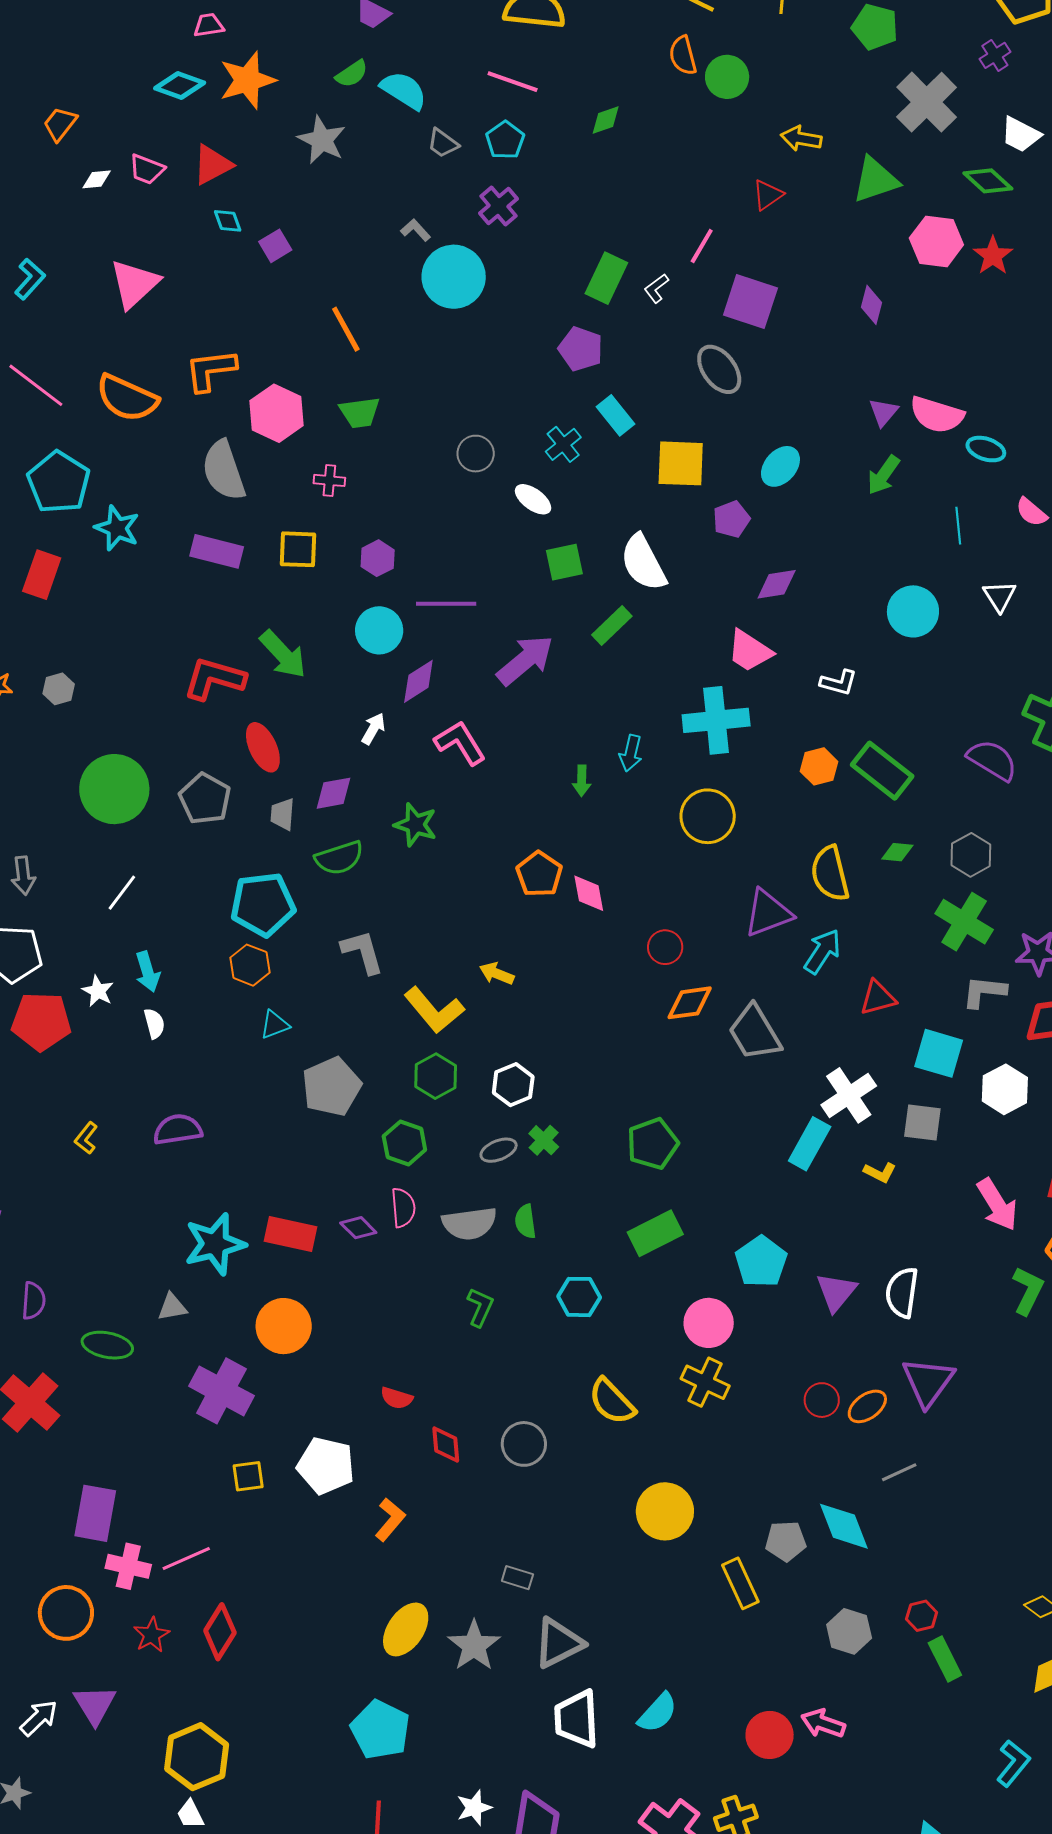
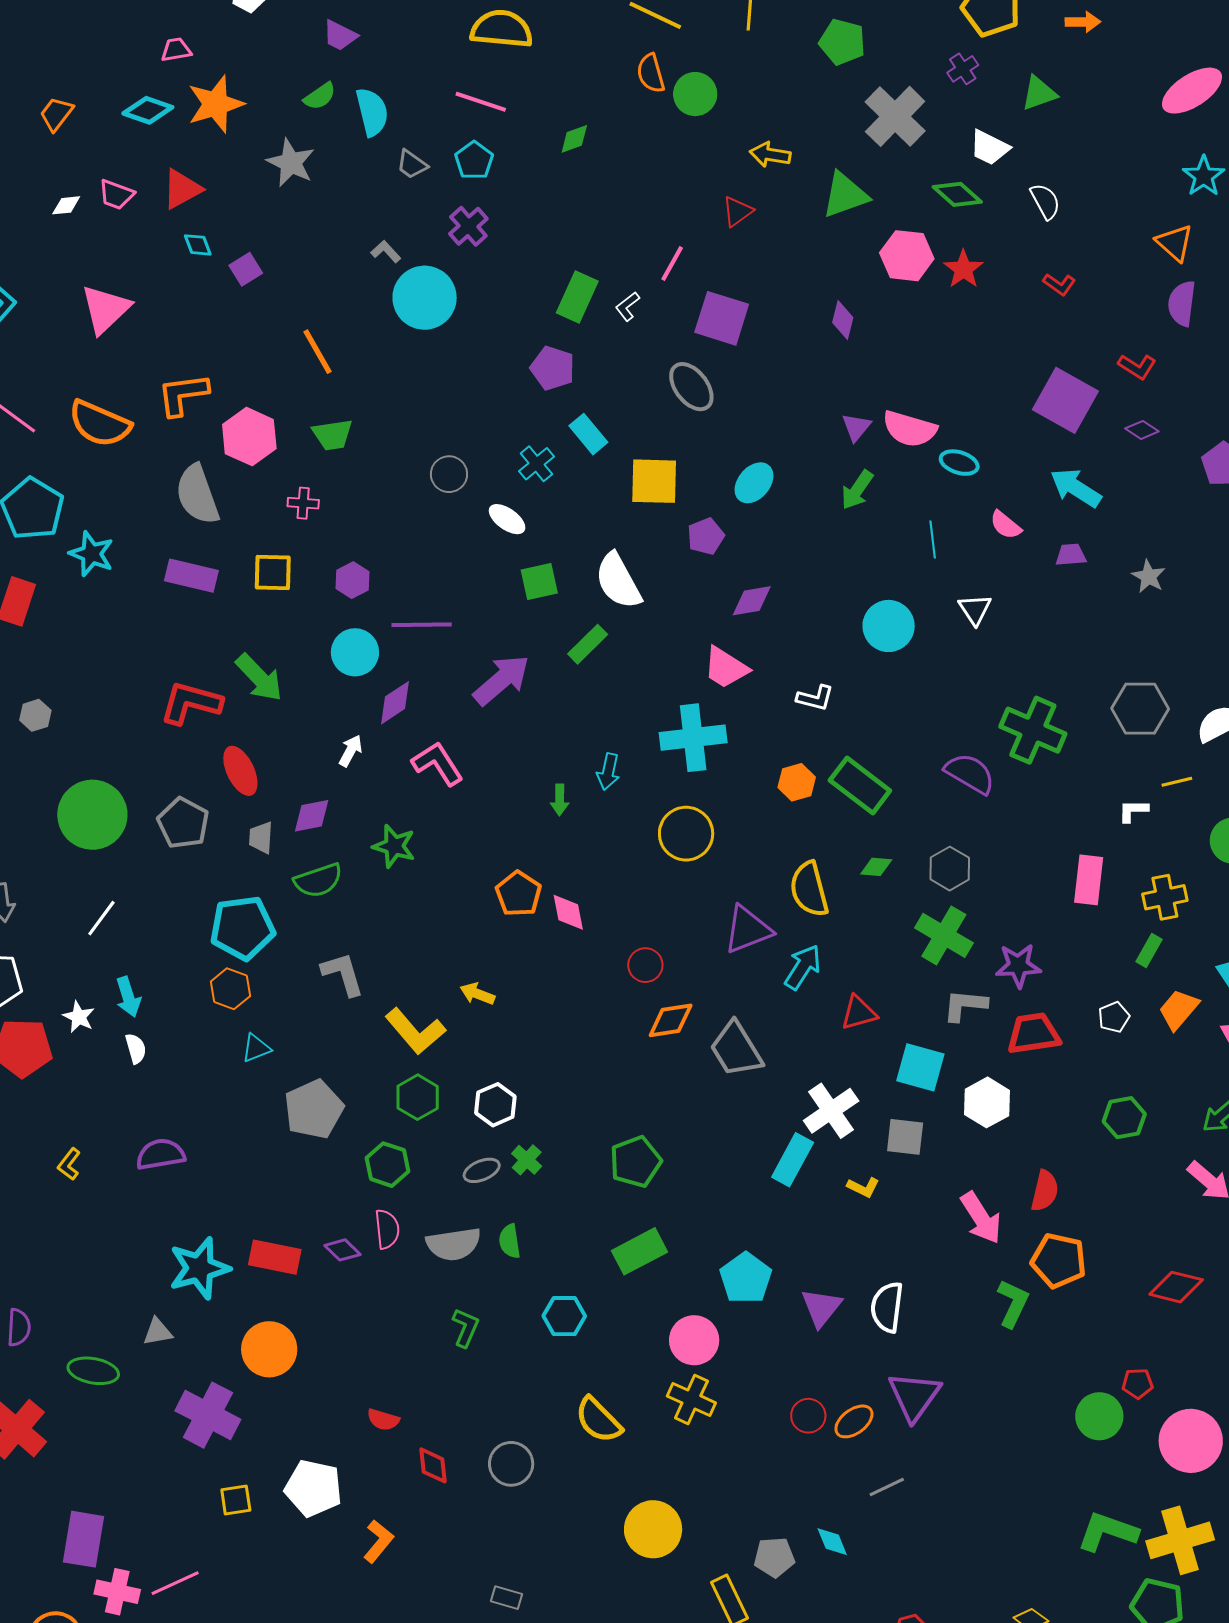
cyan semicircle: (404, 90) -> (372, 112), turned 45
orange trapezoid: (60, 124) -> (56, 114), moved
cyan diamond: (844, 1526) -> (832, 1542), size x0.6

